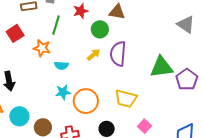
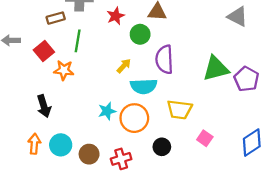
green line: (56, 25) -> (78, 41), moved
orange star: (42, 48) -> (64, 70), moved
yellow arrow: (94, 55) -> (124, 66), moved
cyan semicircle: (61, 66) -> (144, 86), moved, size x1.6

